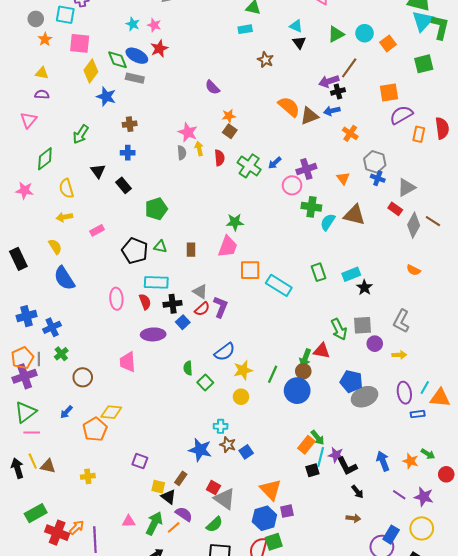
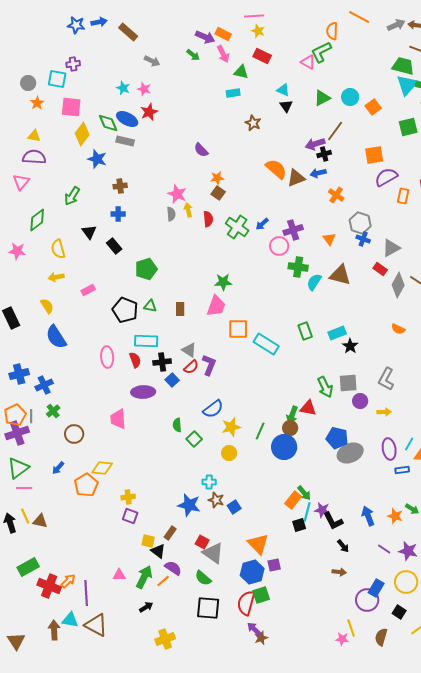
purple semicircle: (42, 94) -> (34, 157), size x1.6
yellow cross: (88, 476) -> (128, 497), moved
green semicircle: (214, 524) -> (203, 578), turned 84

